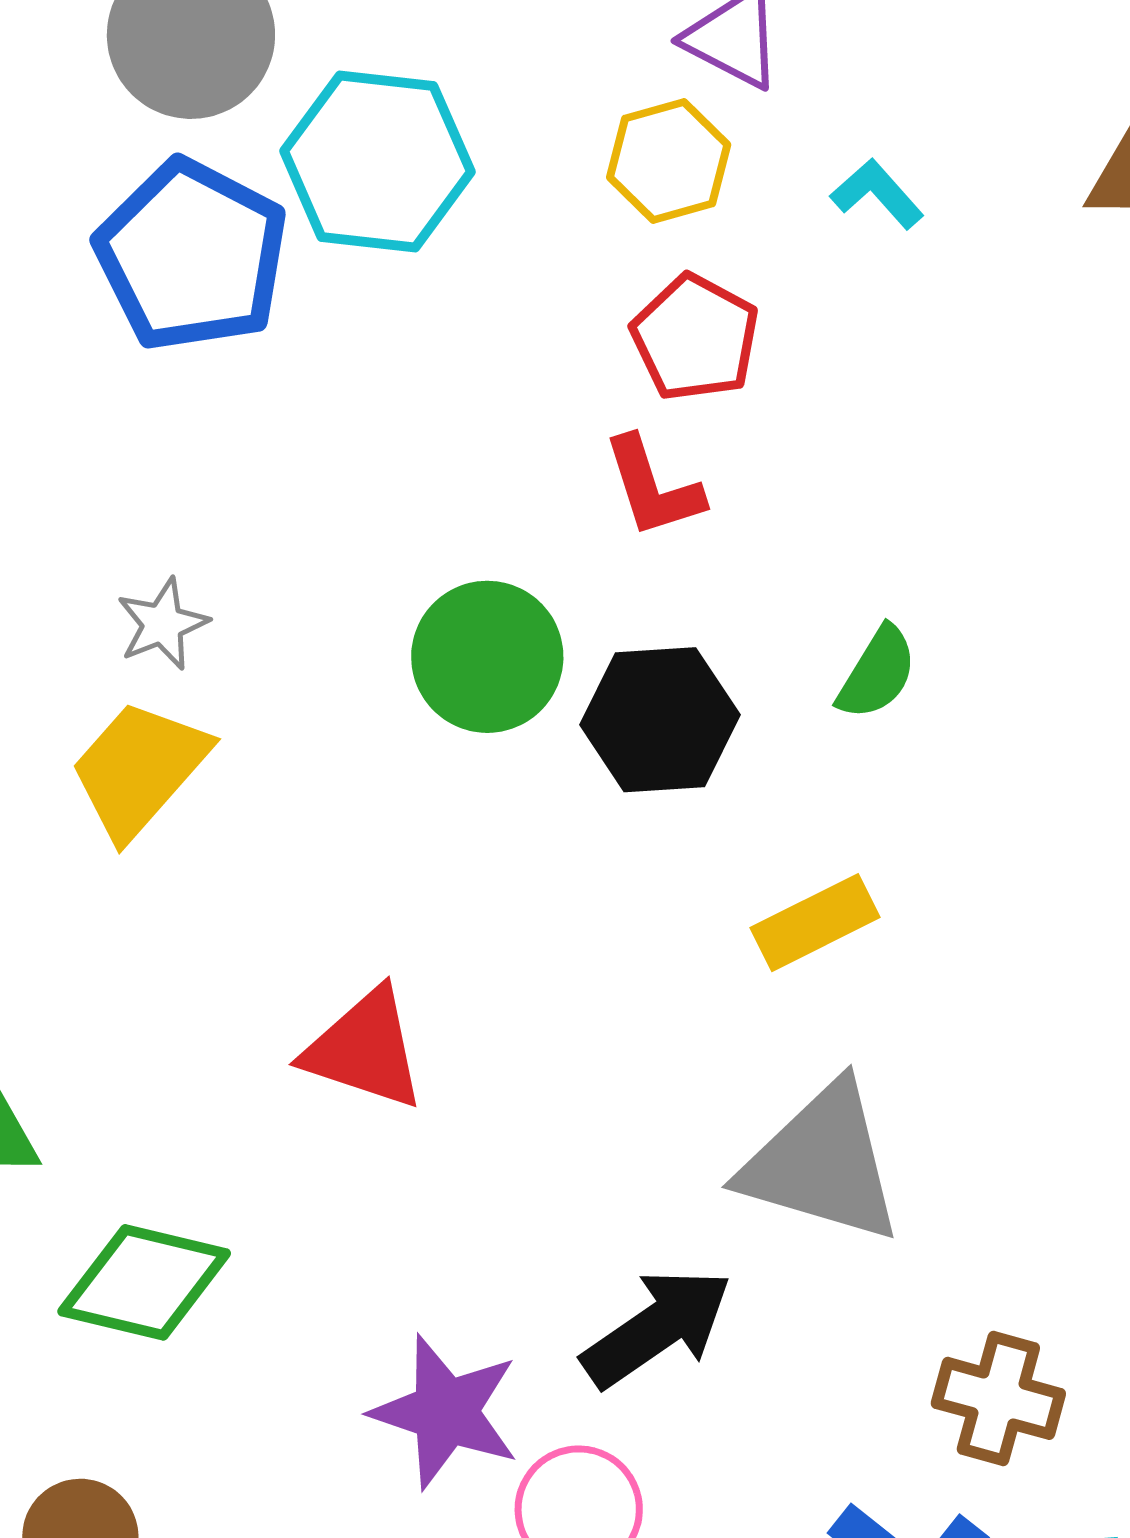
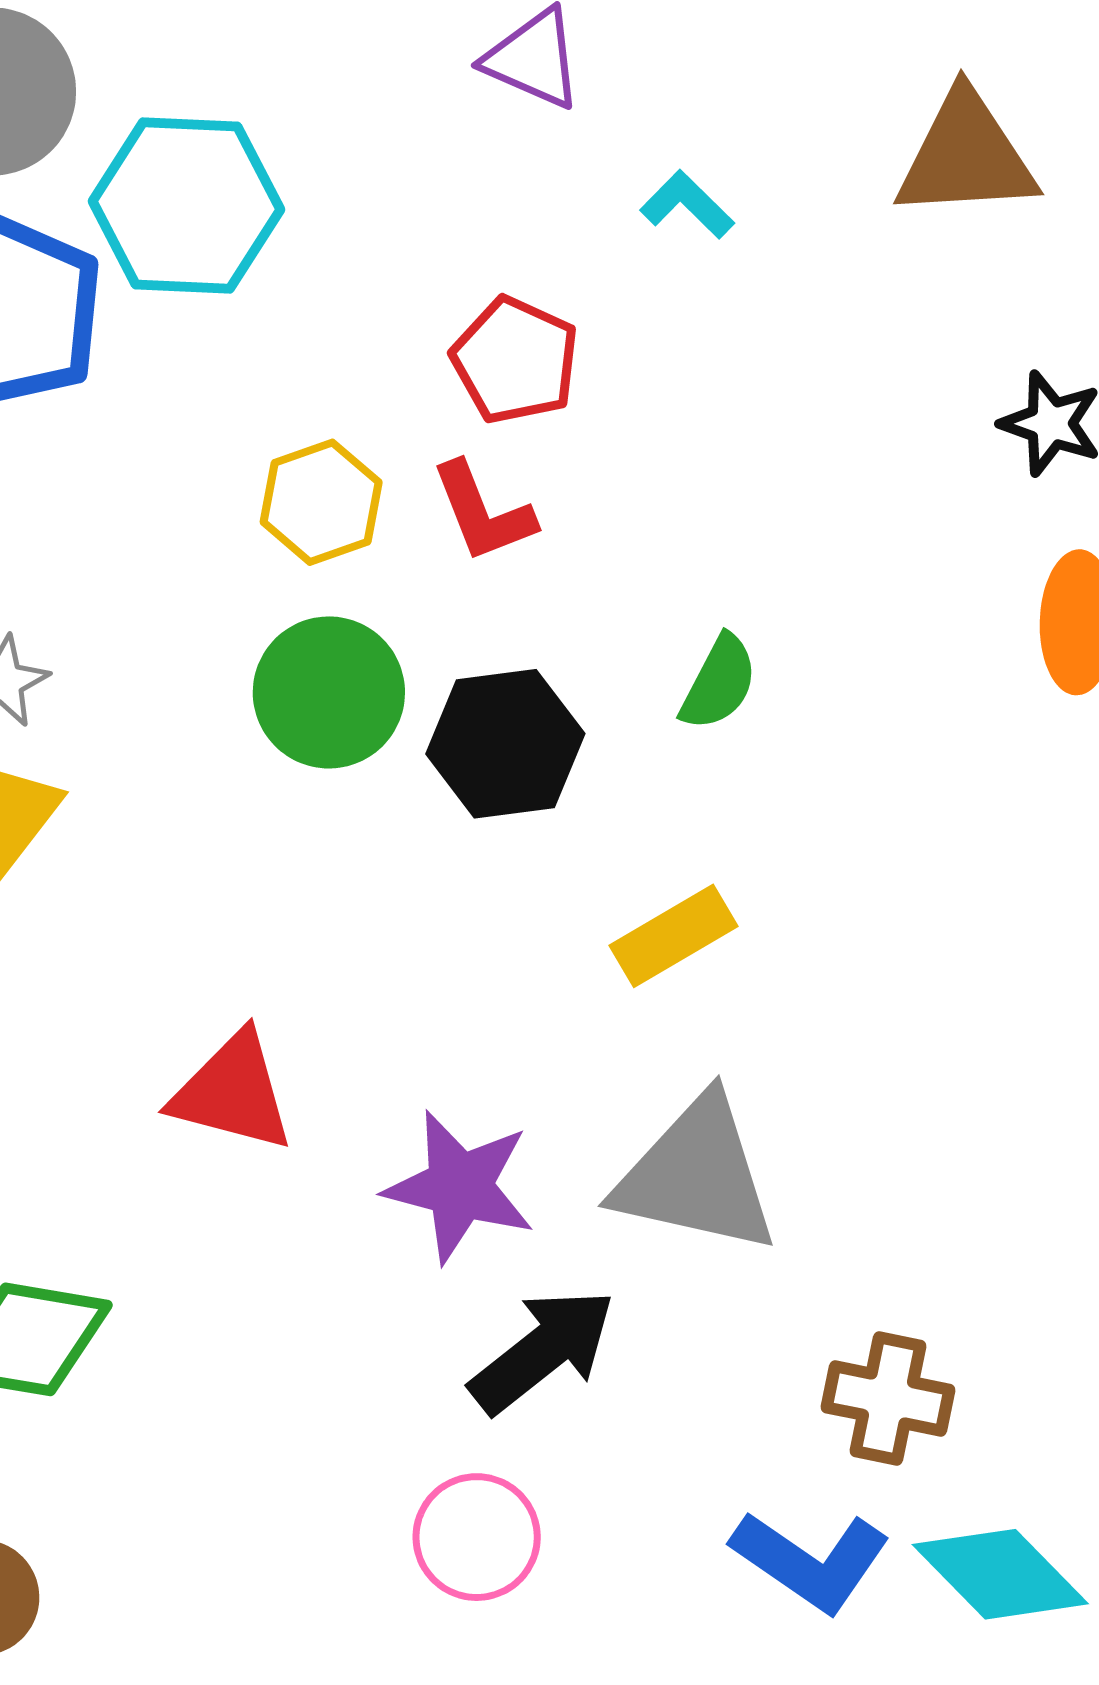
yellow hexagon: (669, 161) -> (321, 502), moved
purple star: (446, 1412) -> (460, 1187), moved

